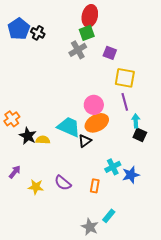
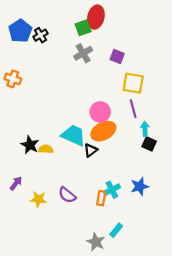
black cross: (38, 33) -> (40, 35), turned 32
green square: (87, 33) -> (83, 28), moved
orange cross: (12, 119) -> (13, 79), moved, turned -35
cyan cross: (113, 167) -> (112, 190), moved

